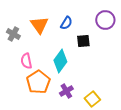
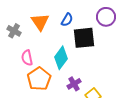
black square: (83, 41) -> (84, 38), size x1.6
purple cross: (66, 91) -> (74, 84), moved

